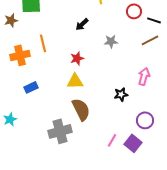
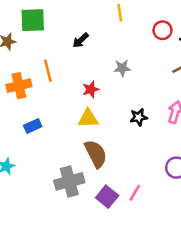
black arrow: (82, 24) -> (81, 40), moved
gray star: (111, 41) -> (122, 68), moved
black star: (121, 94) -> (139, 117), moved
purple square: (133, 143) -> (107, 197), moved

